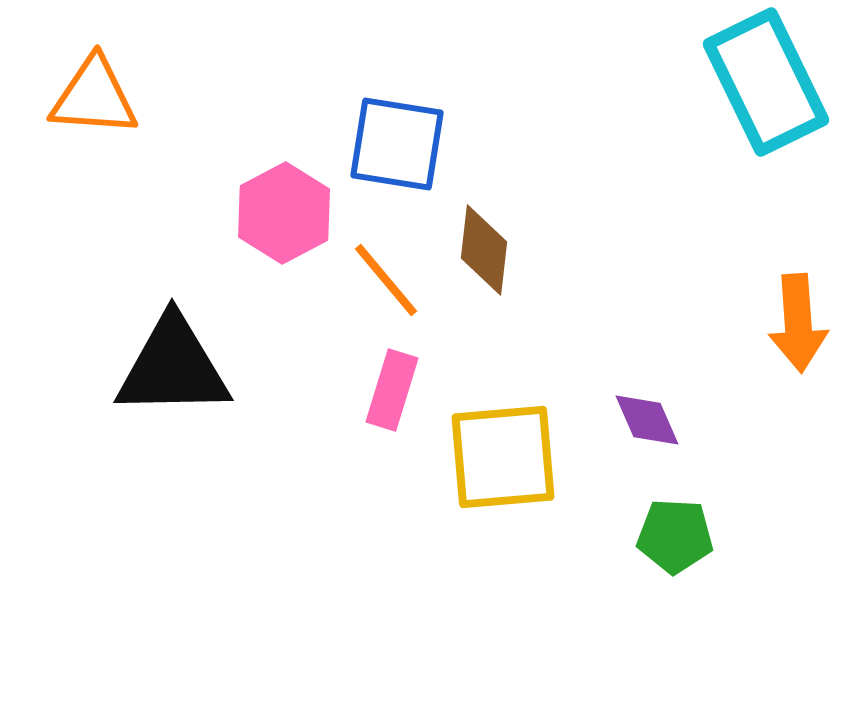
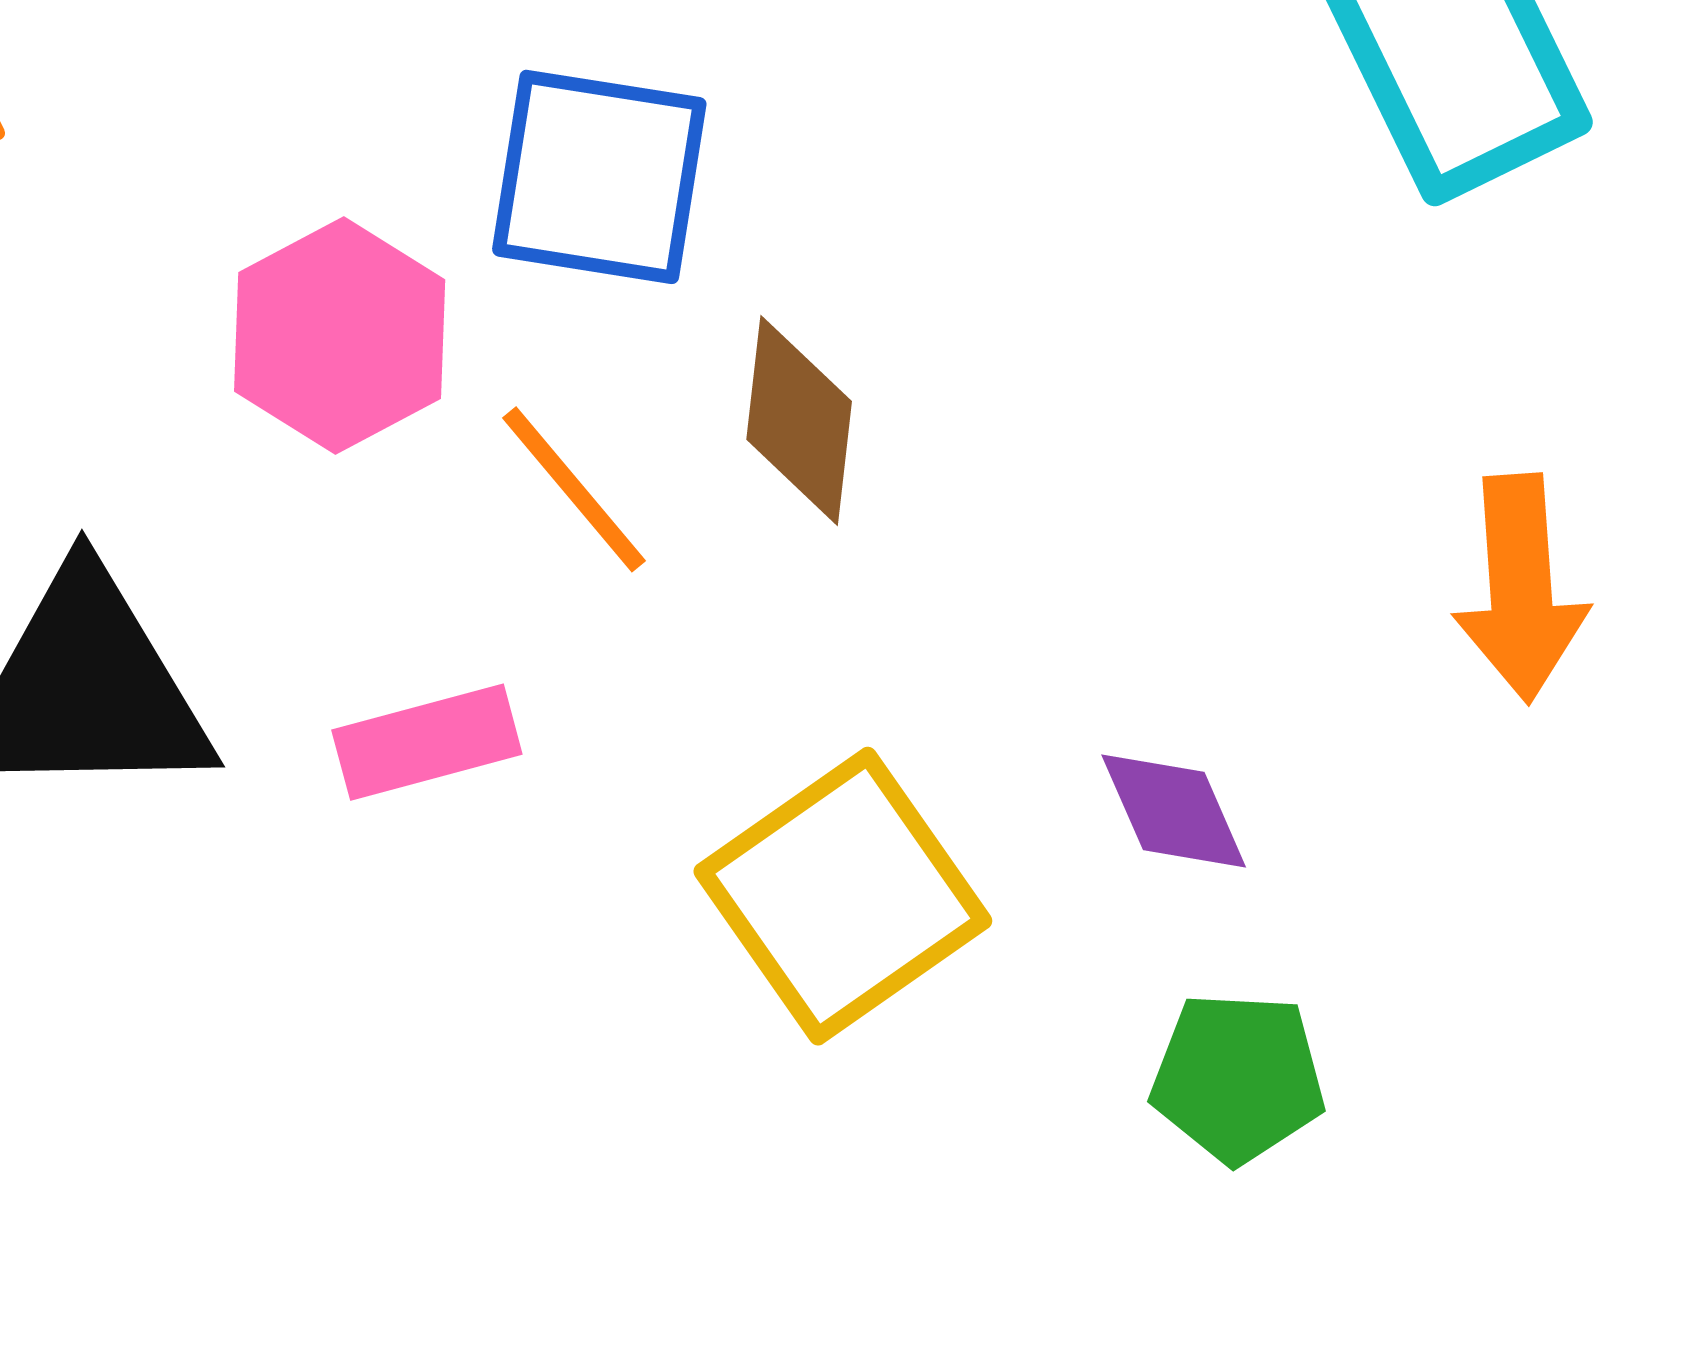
pink rectangle: (392, 390) -> (427, 742), moved, turned 58
yellow square: (503, 457) -> (843, 896), turned -30

